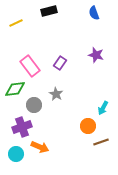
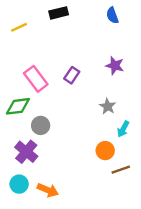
gray star: (56, 94) -> (108, 106), moved
purple cross: (22, 127) -> (26, 152), turned -30
orange arrow: (40, 147) -> (48, 190), moved

